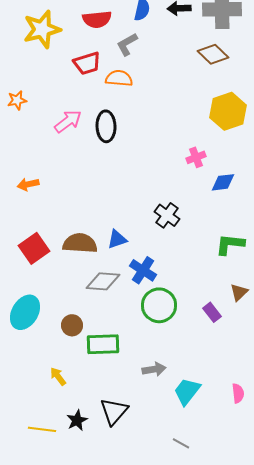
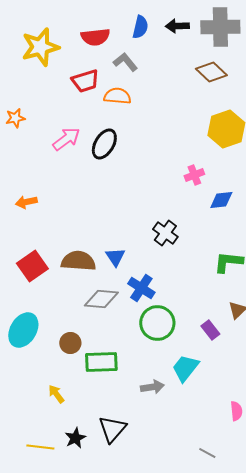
gray L-shape: (127, 44) -> (125, 62), turned 80
black ellipse: (106, 126) -> (104, 144), turned 32
blue triangle: (117, 239) -> (115, 257), turned -45
cyan trapezoid: (187, 391) -> (185, 368), moved
gray line: (181, 443) -> (207, 453), moved

